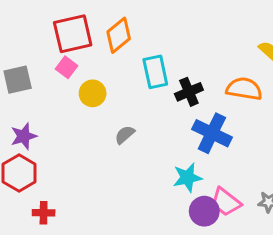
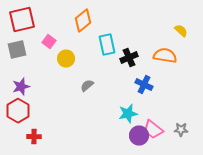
red square: (73, 34) -> (22, 20), moved
blue cross: (212, 133) -> (144, 85), size x0.7

